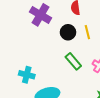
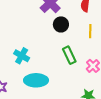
black circle: (68, 32) -> (61, 24), moved

